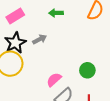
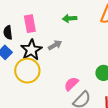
pink rectangle: (15, 16) -> (30, 24), turned -66

